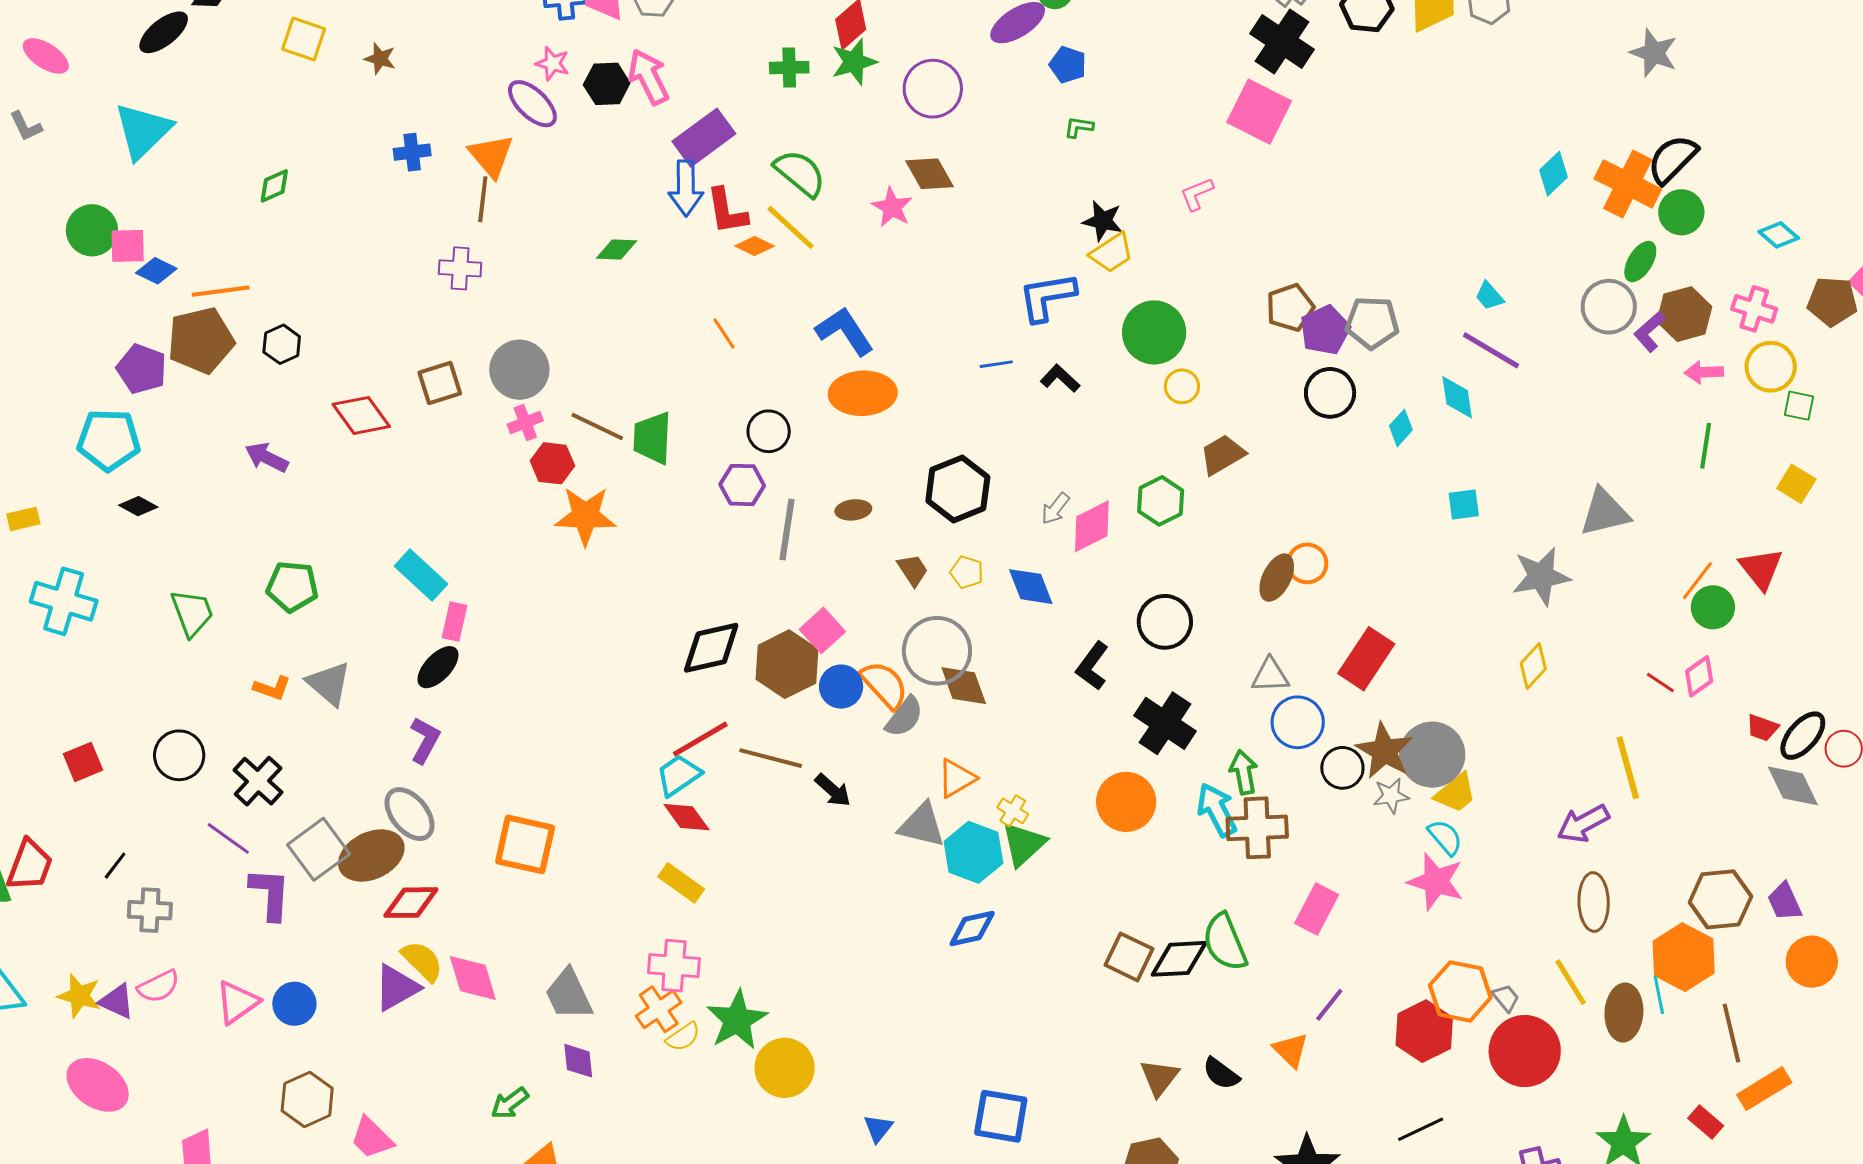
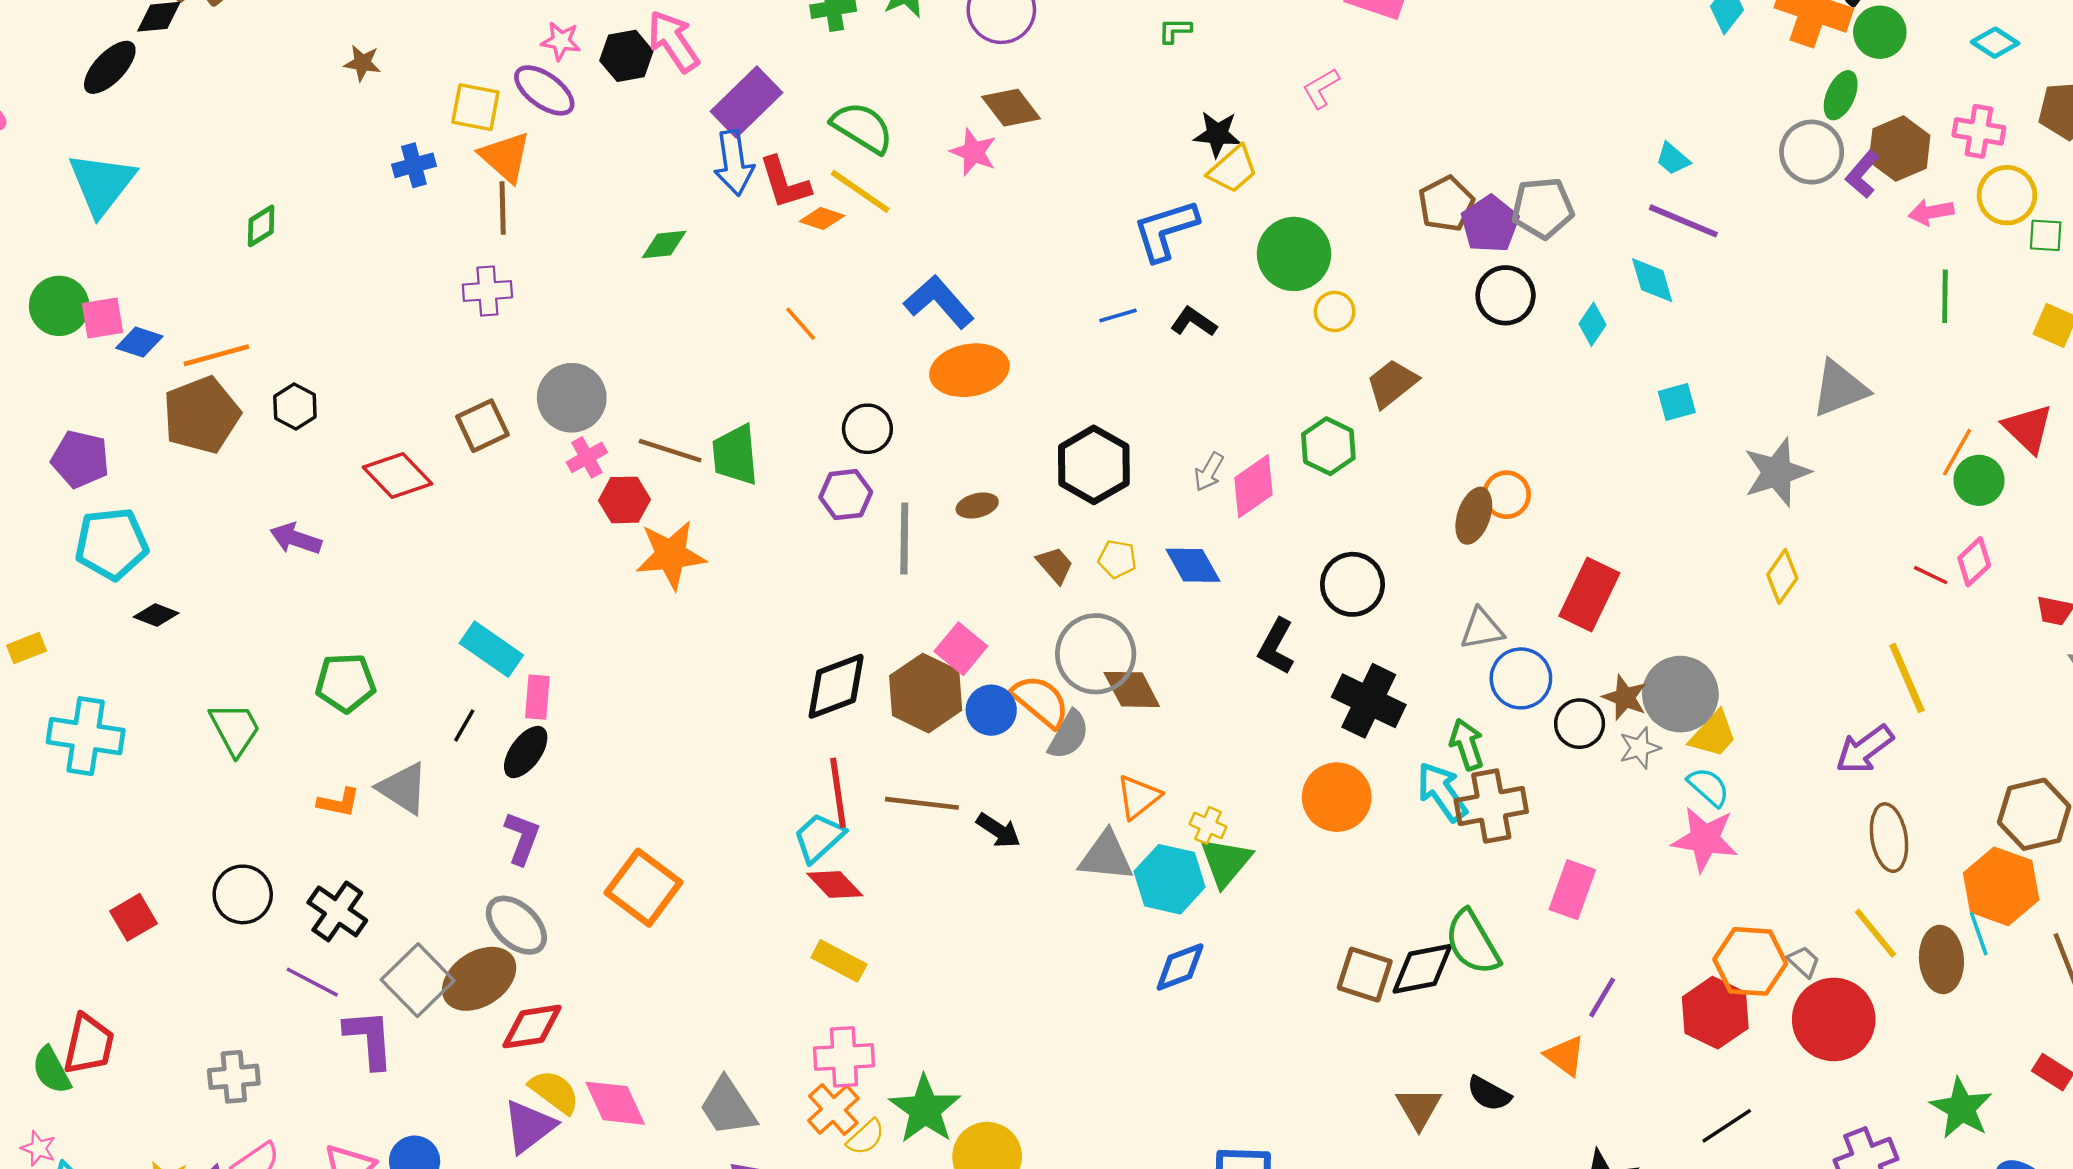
yellow square: (304, 39) -> (475, 107), moved
purple pentagon: (142, 369) -> (80, 459), moved
red line: (700, 739) -> (838, 793), turned -60
brown star: (1384, 751) -> (1625, 697), size x0.7
orange square: (525, 844) -> (644, 888), moved, turned 32
black line: (115, 866) -> (464, 726), moved

